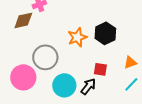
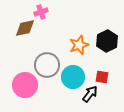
cyan circle: (64, 85) -> (73, 77), moved

